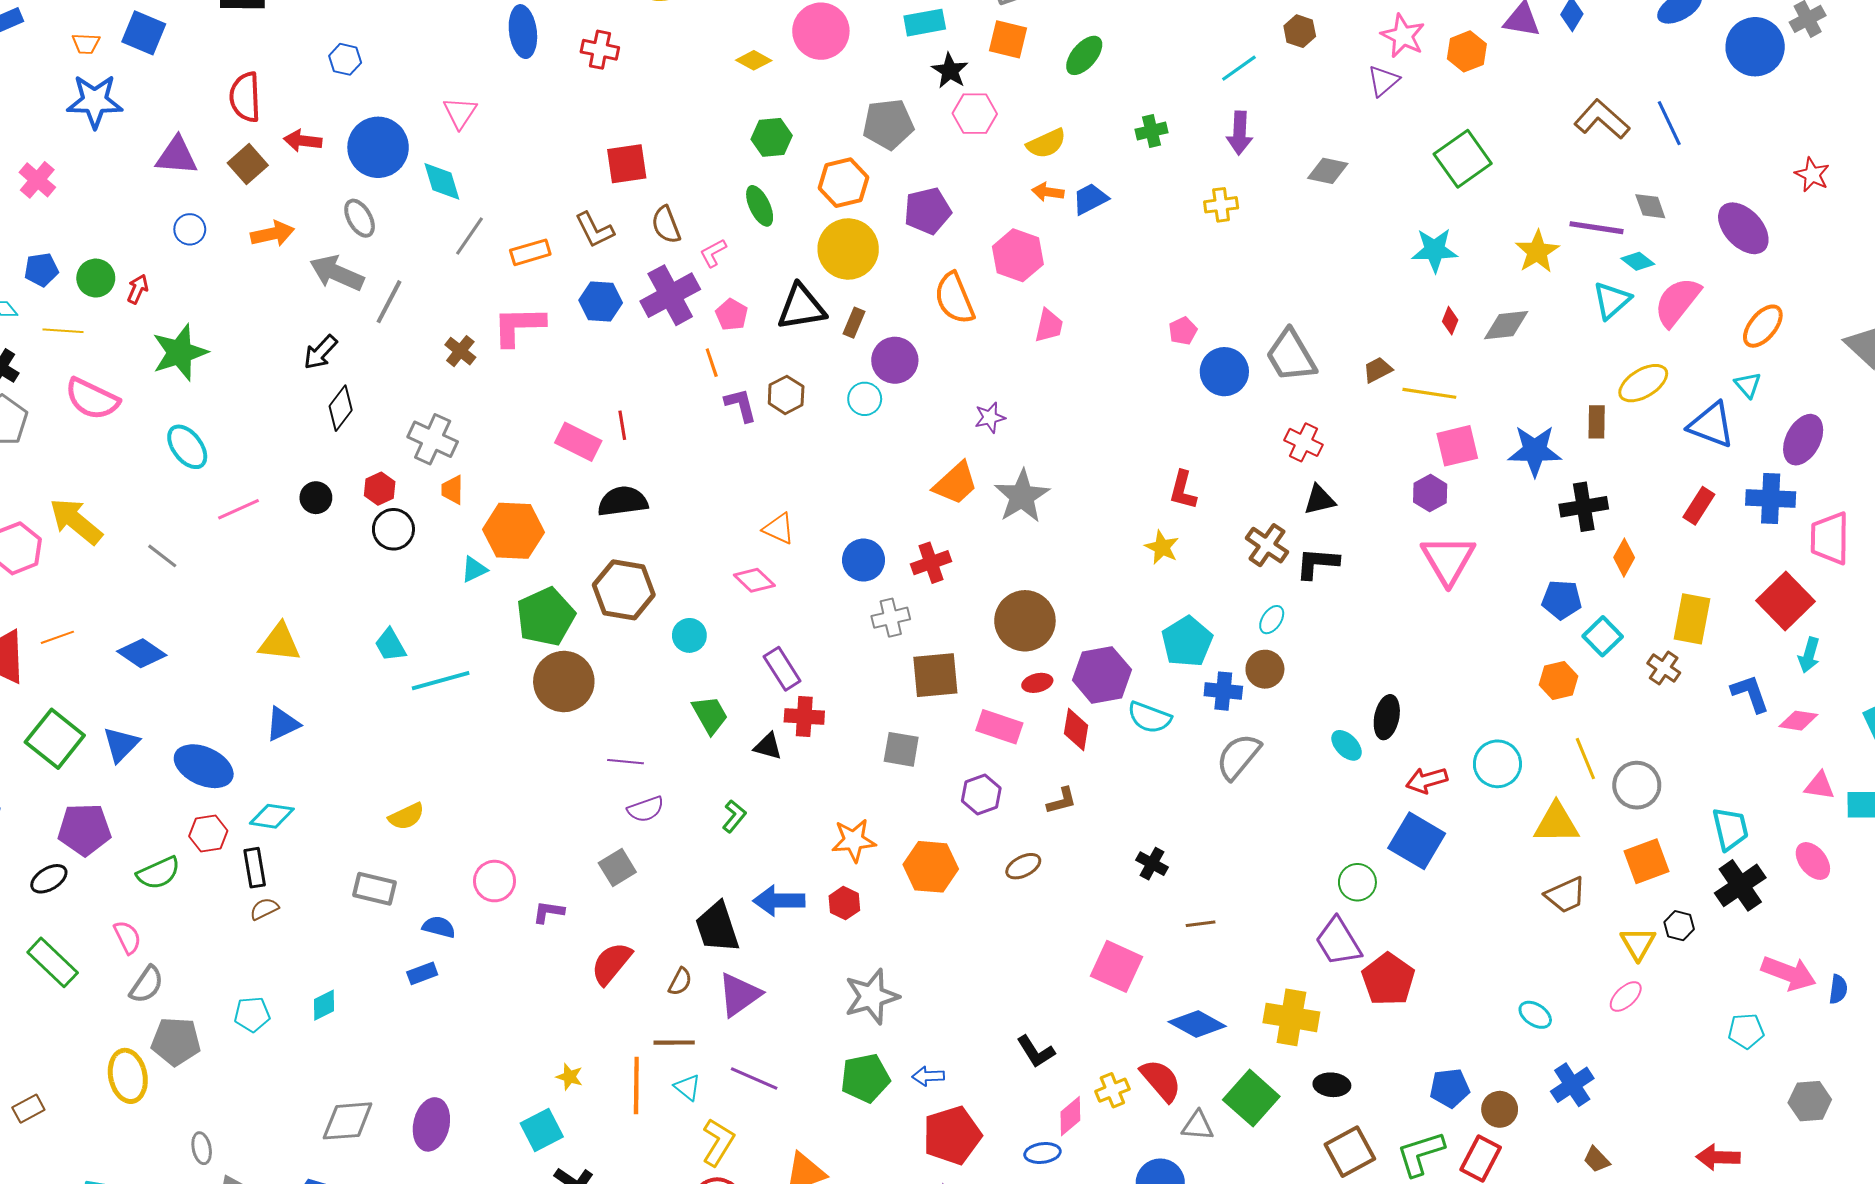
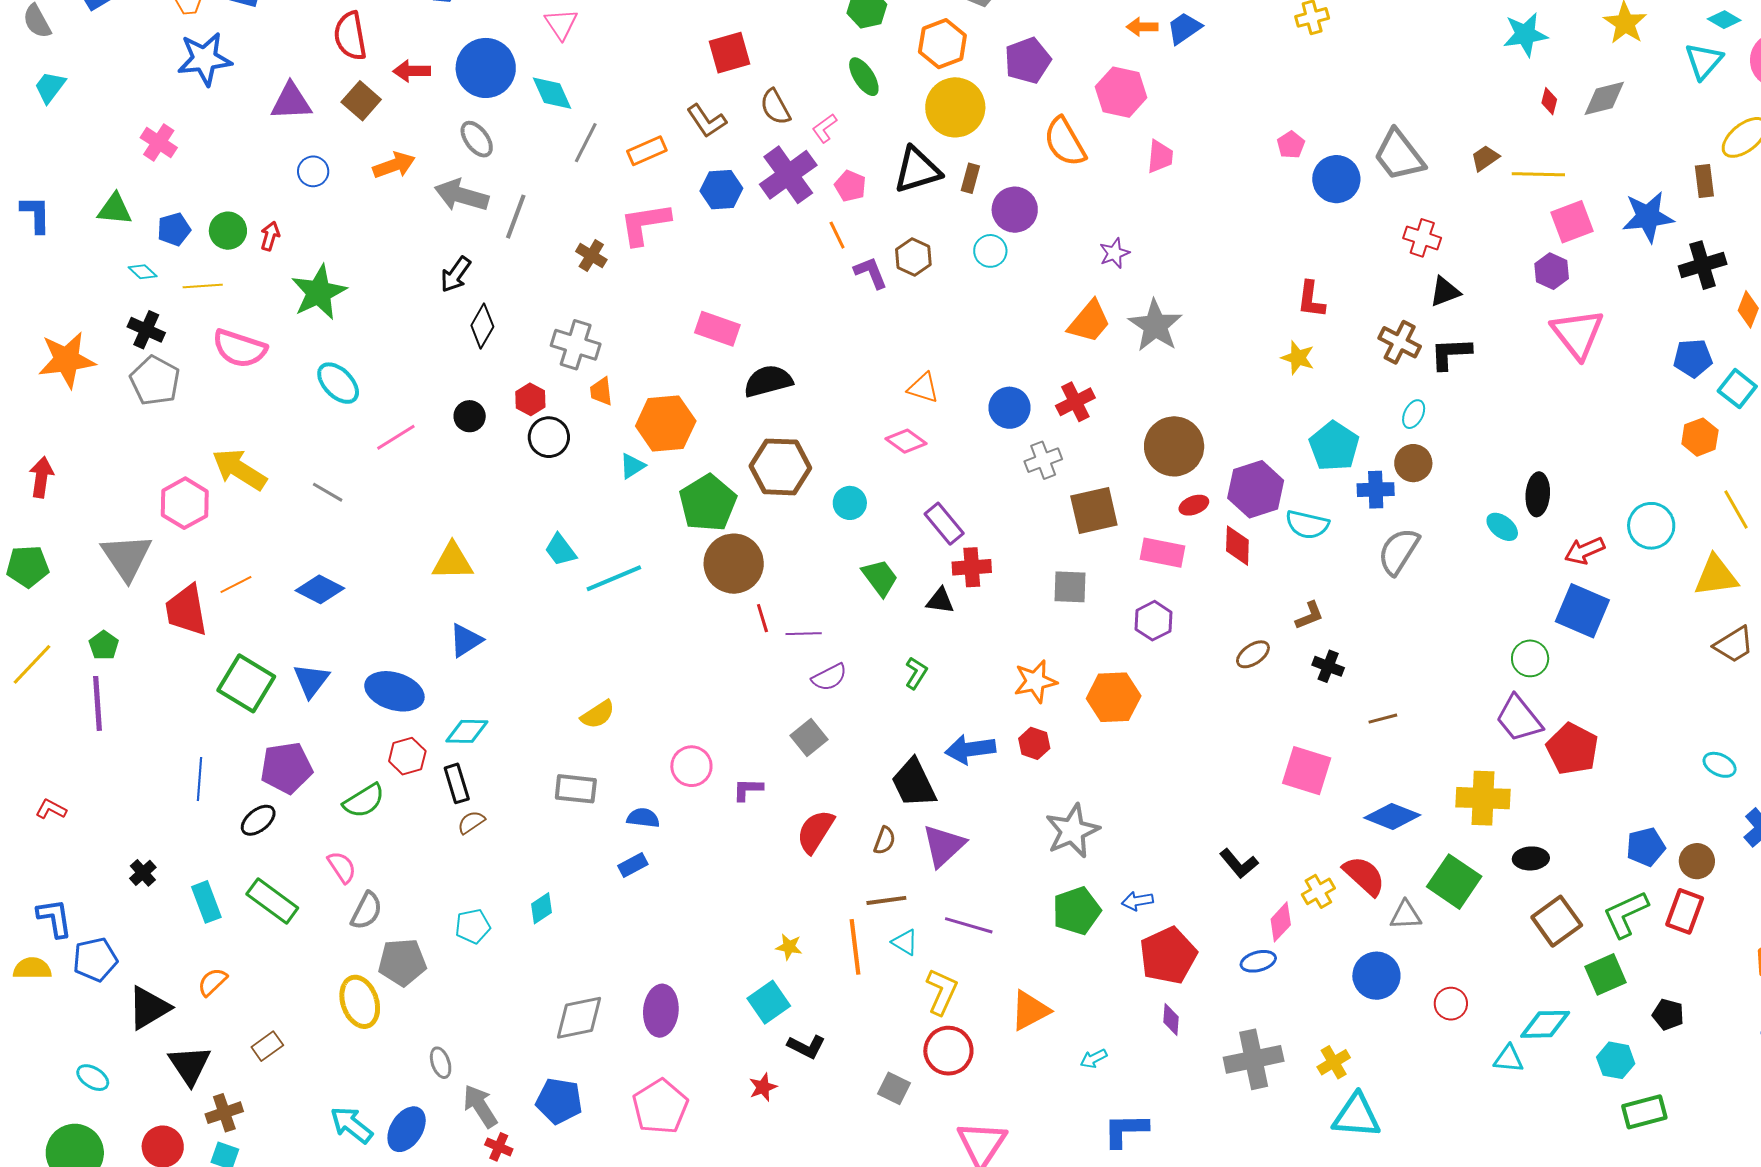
red line: (622, 425) -> (762, 618), moved
brown L-shape: (1062, 801) -> (1309, 616), moved
brown ellipse: (1023, 866) -> (1253, 654), moved

